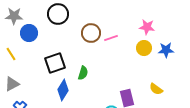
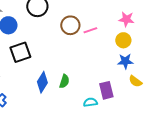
blue star: (166, 50) -> (125, 61), moved
black square: (55, 63) -> (20, 52), moved
green semicircle: (83, 73) -> (64, 81), moved

